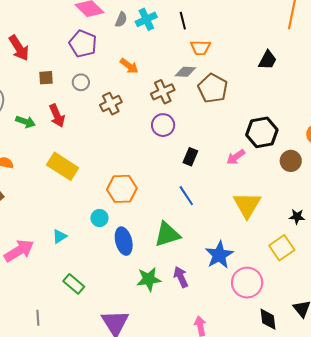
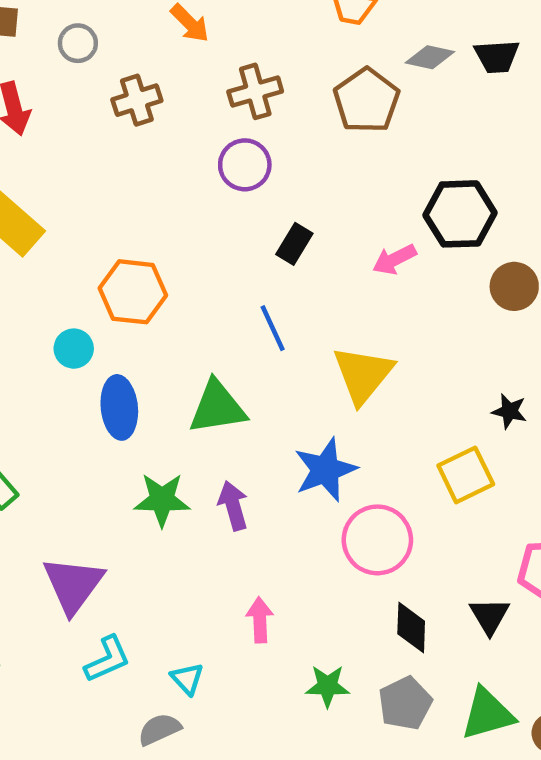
black trapezoid: (268, 60) -> (497, 56), turned 50
gray diamond: (185, 72) -> (430, 57), moved
yellow triangle: (247, 205) -> (363, 375), moved

